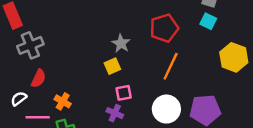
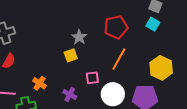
yellow hexagon: (234, 57) -> (161, 68), moved
pink square: (124, 93) -> (92, 78), moved
orange cross: (63, 101) -> (39, 83), moved

